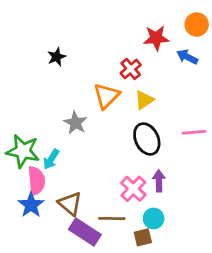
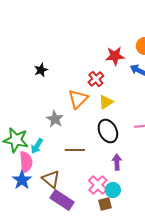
pink cross: (133, 189) -> (98, 185), moved
brown line: (112, 218) -> (75, 150), moved

